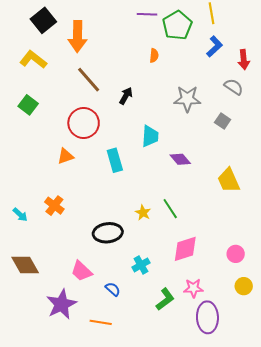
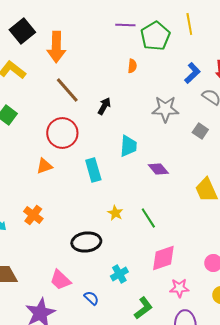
blue L-shape: (214, 46) -> (192, 73), moved
yellow star: (143, 213) -> (115, 213), moved
pink star: (193, 288) -> (179, 288), moved

